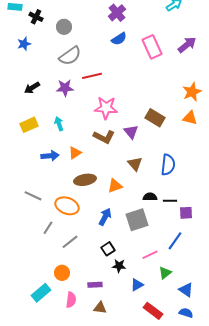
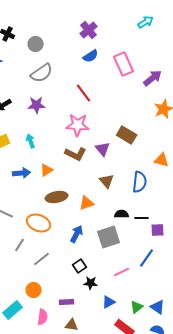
purple arrow: (187, 45) -> (153, 78), moved
red line: (92, 76) -> (84, 93), moved, turned 66
orange triangle: (190, 118) -> (162, 160), moved
green triangle: (165, 273) -> (137, 307), moved

